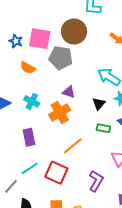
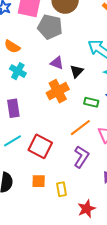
orange semicircle: (28, 68) -> (12, 47), moved
black triangle: (99, 104) -> (77, 71), moved
orange cross: (60, 112) -> (58, 91), moved
orange line: (73, 146) -> (80, 128), moved

